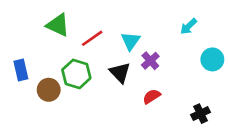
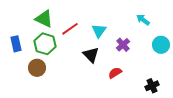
cyan arrow: (189, 26) -> (143, 20), turned 80
purple cross: (150, 61) -> (123, 45), moved
blue rectangle: (21, 70) -> (16, 44), moved
green hexagon: (76, 74) -> (45, 44), moved

